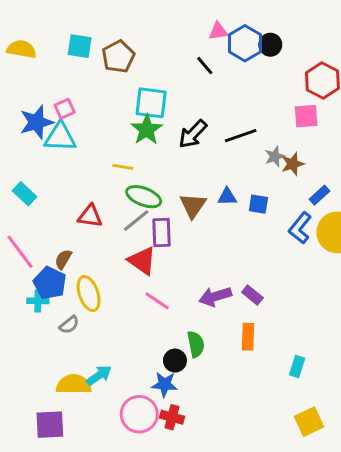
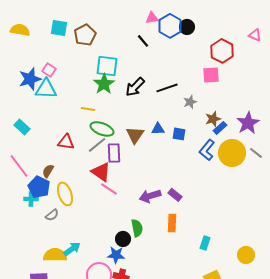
pink square: (65, 109) -> (49, 70), turned -32
brown star: (293, 164) -> (213, 119), moved
pink line: (157, 301) -> (109, 189), moved

